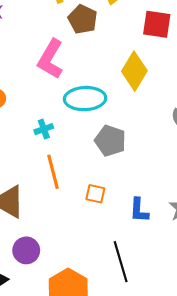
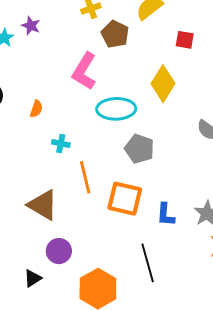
red square: (157, 24) -> (185, 40), size x0.7
cyan cross: (44, 129) -> (61, 144), moved, turned 30
orange square: (95, 194) -> (125, 199), size x1.8

